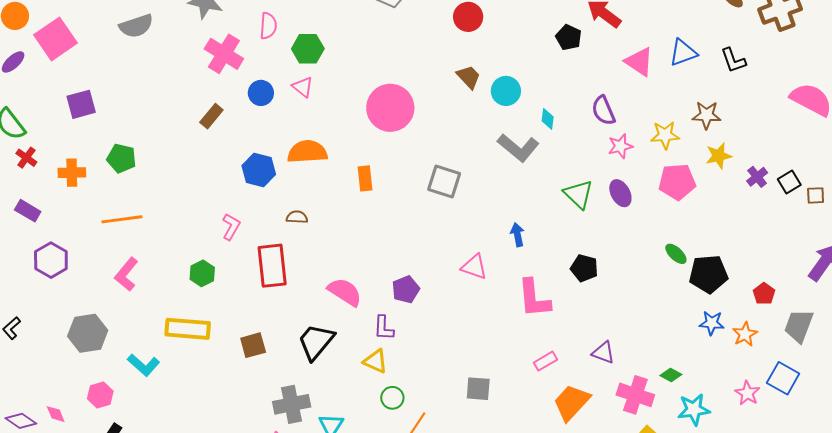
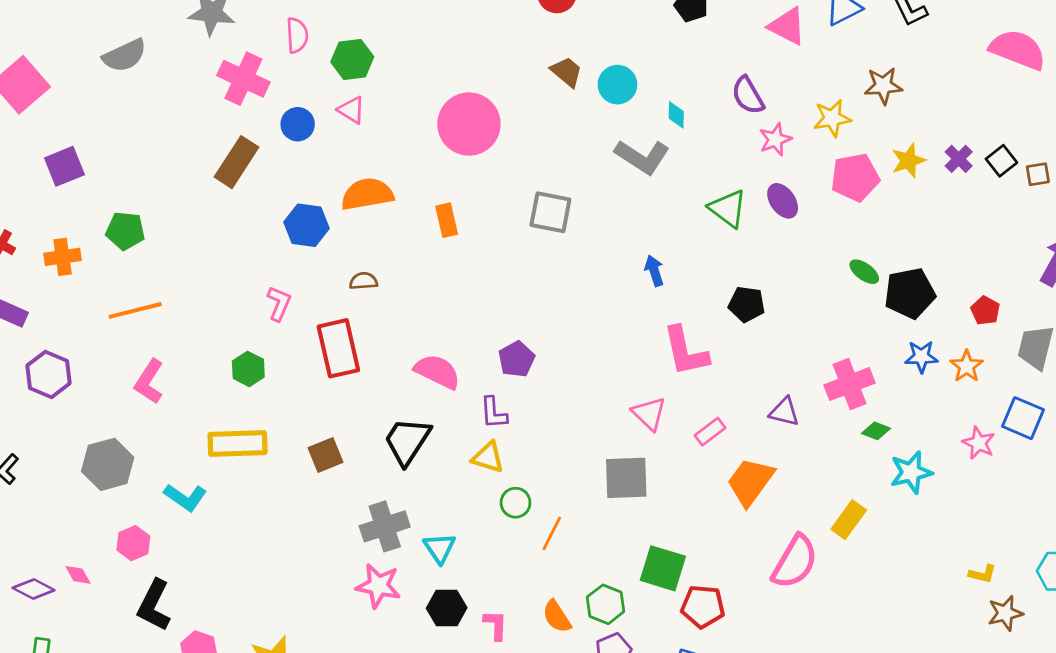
brown rectangle: (211, 116) -> (237, 162), size x1.5
yellow star: (719, 156) -> (908, 161), moved
pink triangle: (474, 267) -> (649, 414), moved, turned 32
gray square: (478, 389) -> (626, 478), size x1.4
pink cross: (635, 395) -> (850, 384), moved, turned -33

